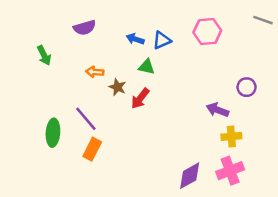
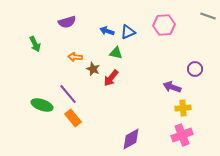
green ellipse: (53, 133) -> (42, 105), turned -75
orange rectangle: (92, 149) -> (73, 118), turned -66
purple diamond: (190, 176) -> (131, 139), moved

